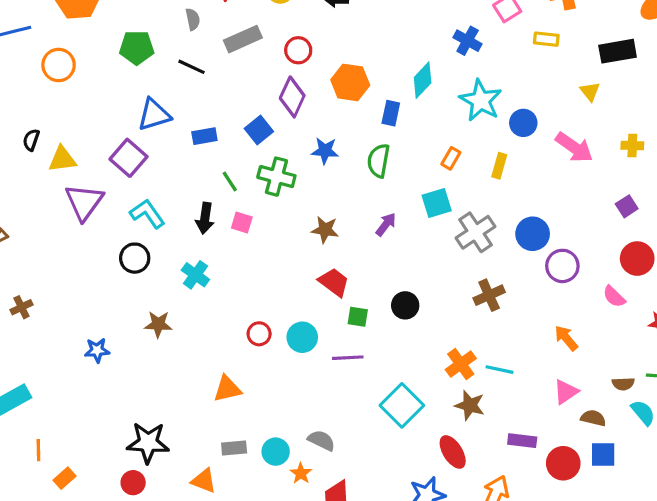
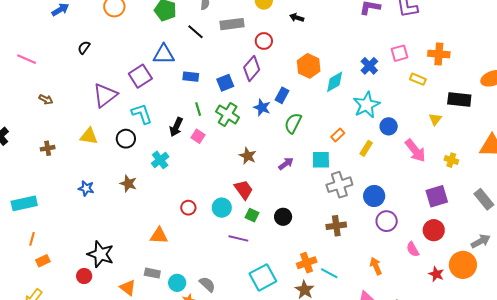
orange hexagon: (350, 82) -> (309, 66), moved
blue rectangle: (391, 113) -> (282, 95), moved
yellow triangle: (62, 159) -> (89, 136), moved
purple square: (627, 206) -> (437, 196), size x1.6
cyan circle: (302, 337) -> (222, 208), moved

